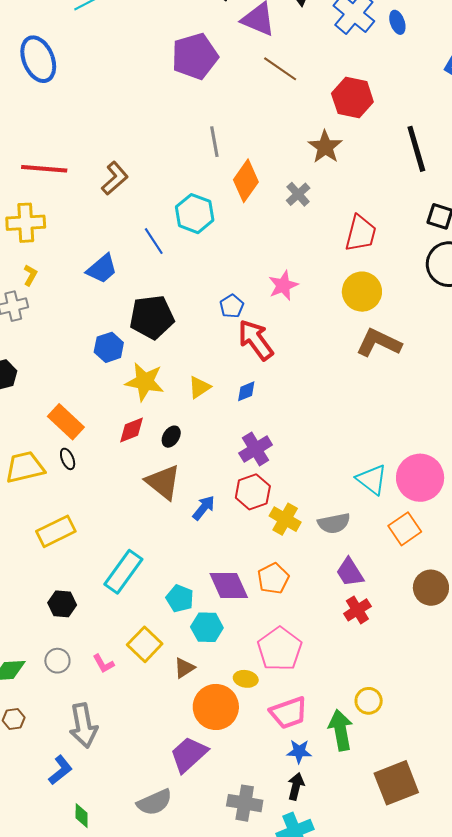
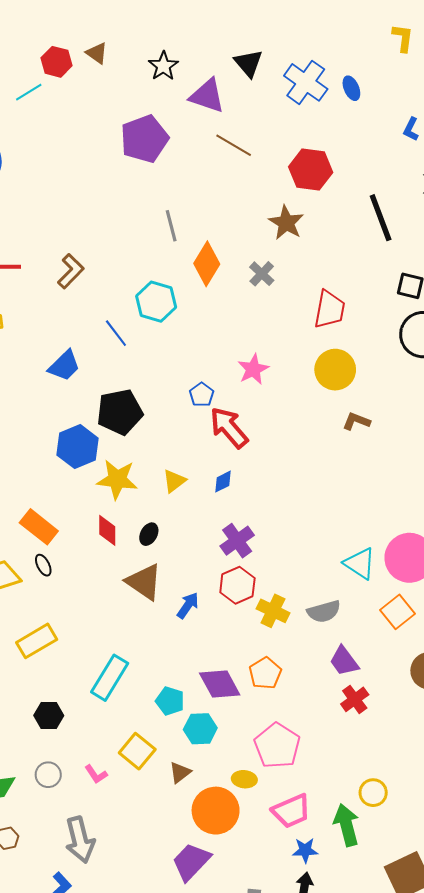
brown L-shape: (379, 343) -> (356, 421), size x0.6
blue hexagon: (109, 347) -> (78, 447), size x1.4
red diamond: (132, 430) -> (107, 530), turned -64

